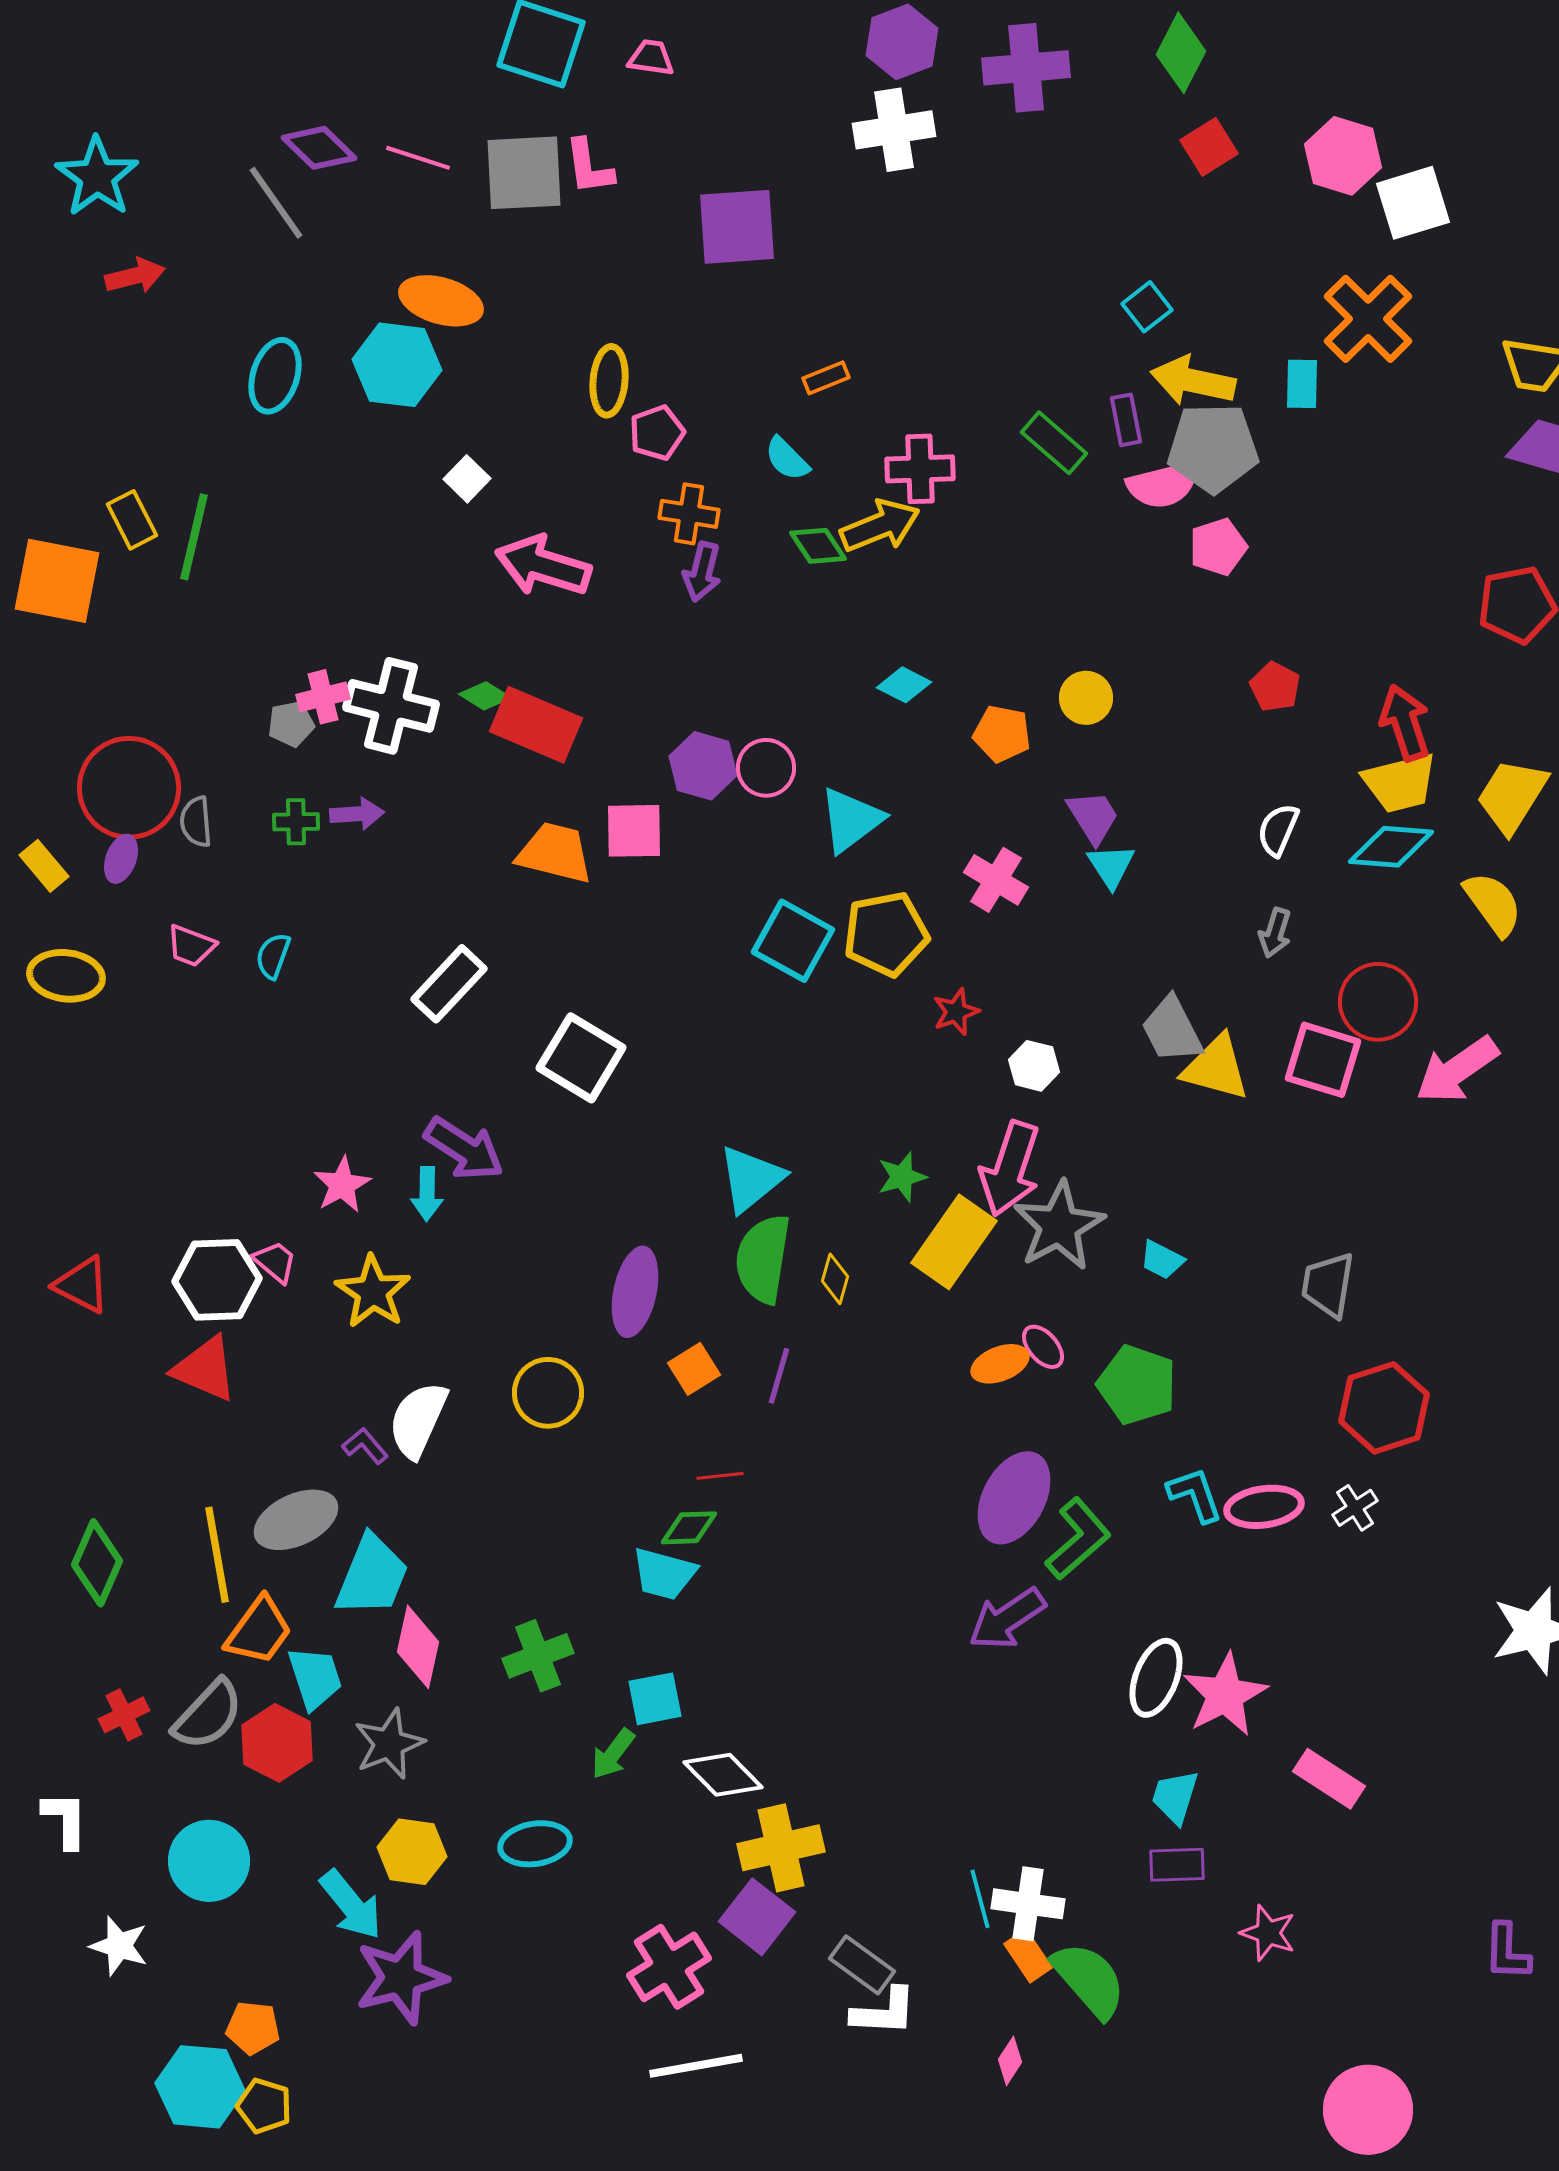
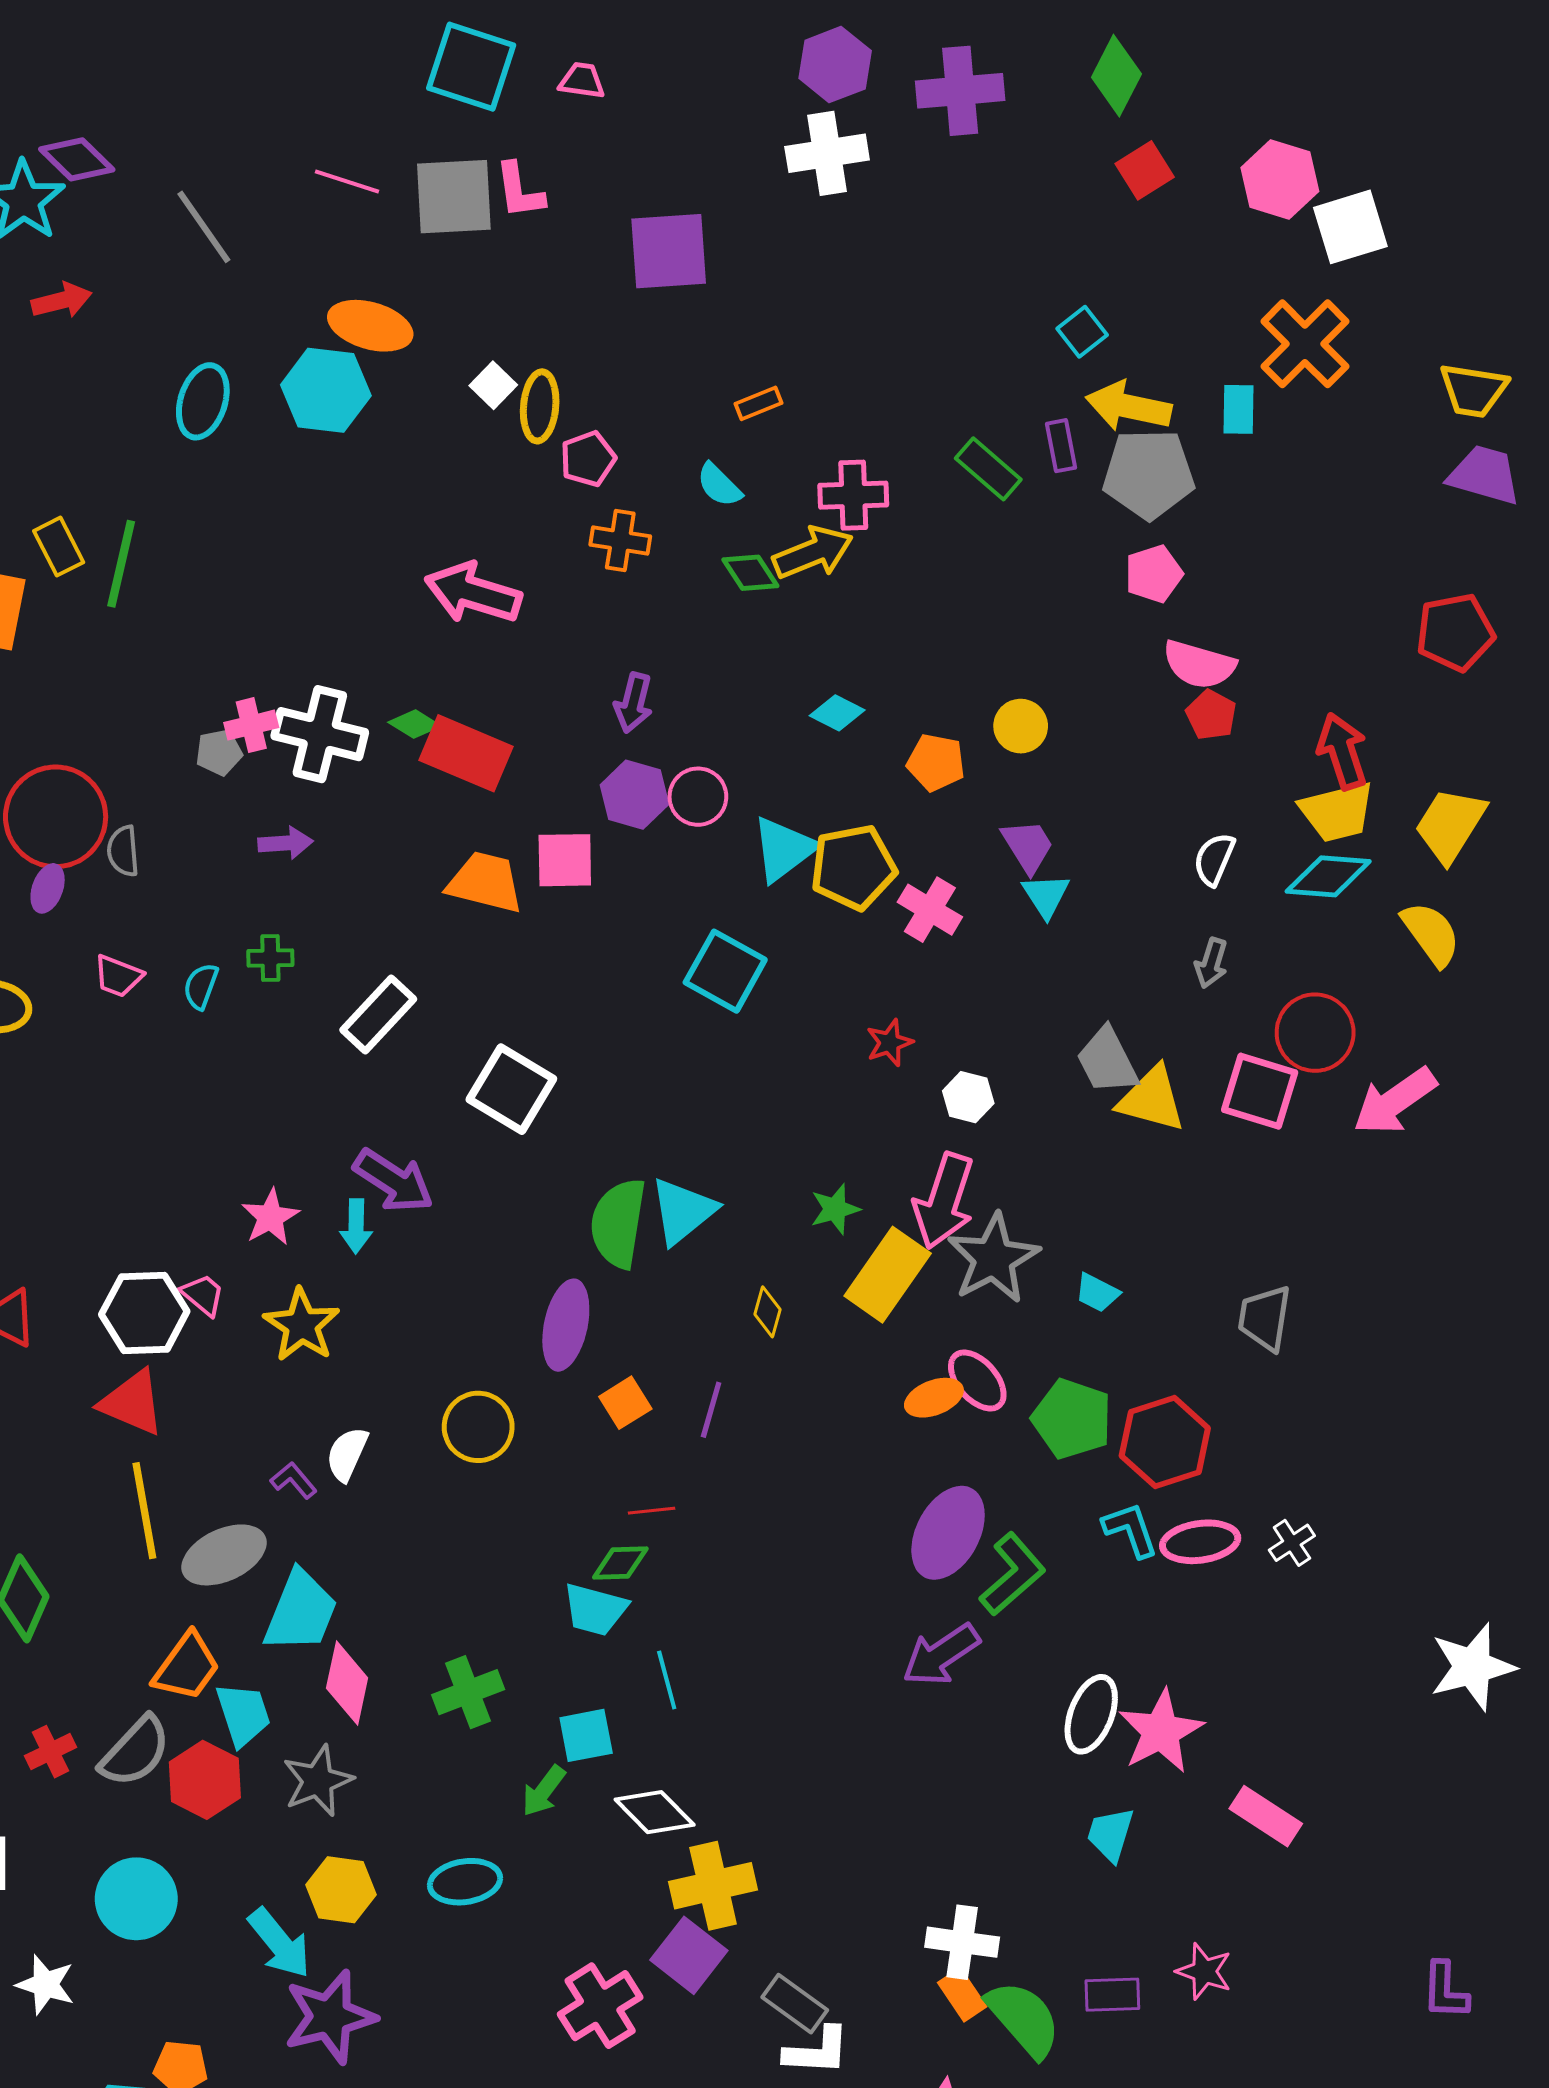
purple diamond: (319, 148) -> (77, 159), moved
white square: (467, 479) -> (493, 385), moved
pink semicircle: (1163, 485) -> (1199, 665), moved, turned 30
purple arrow: (702, 572) -> (633, 703), moved
green cross: (296, 822) -> (270, 958), moved
yellow pentagon: (886, 934) -> (853, 867), moved
green semicircle: (763, 1259) -> (618, 1223), moved
pink ellipse: (1043, 1347) -> (977, 1381), size x1.4
red hexagon: (1384, 1408) -> (1165, 1442), moved
white semicircle: (418, 1420) -> (347, 1454), size x0.7
yellow line: (217, 1555) -> (144, 1511), moved
purple rectangle: (1177, 1865) -> (1112, 1995), moved
cyan line: (980, 1899) -> (667, 1680), moved

